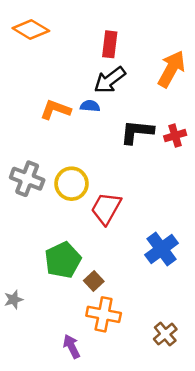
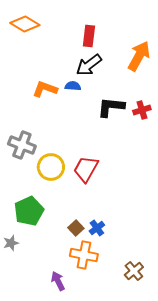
yellow circle: (72, 184) -> (51, 167), moved
blue cross: (162, 249) -> (97, 228), moved, size x0.6
green pentagon: (63, 260) -> (29, 211), moved

